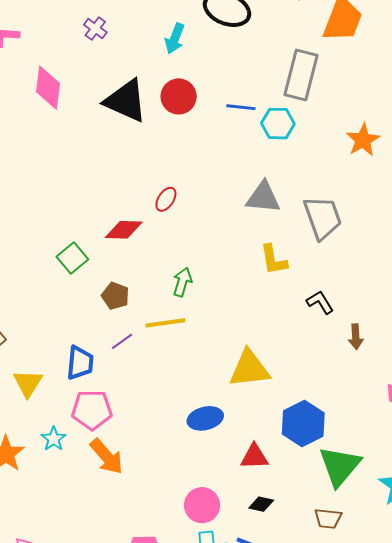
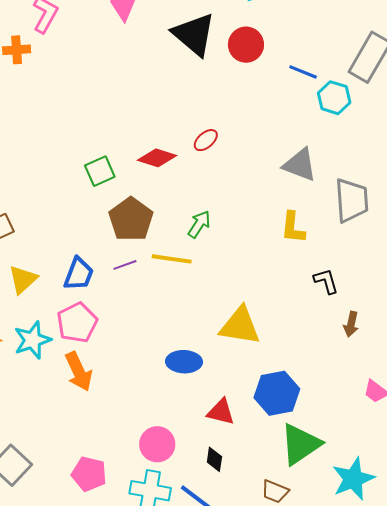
brown pentagon: (115, 296) -> (131, 219), size x1.6
pink pentagon: (92, 410) -> (77, 323), turned 30
cyan star: (54, 439) -> (32, 340), size x1.5
black diamond: (261, 504) -> (214, 459), turned 70

